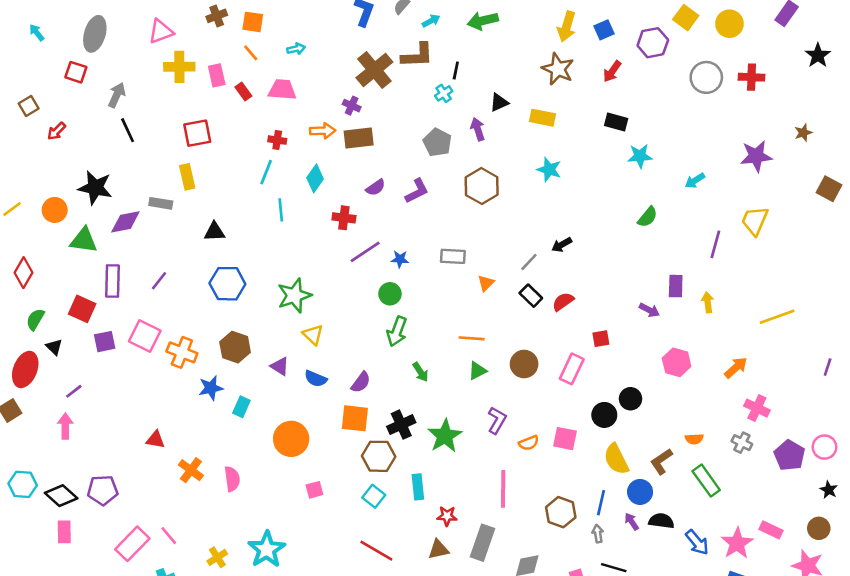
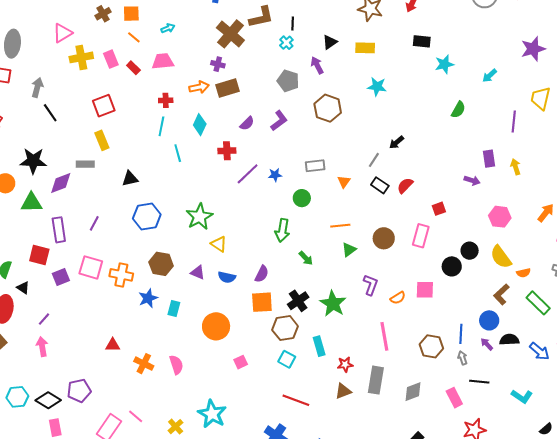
green circle: (390, 294) -> (302, 198), moved
yellow semicircle: (616, 459) -> (501, 257), moved

